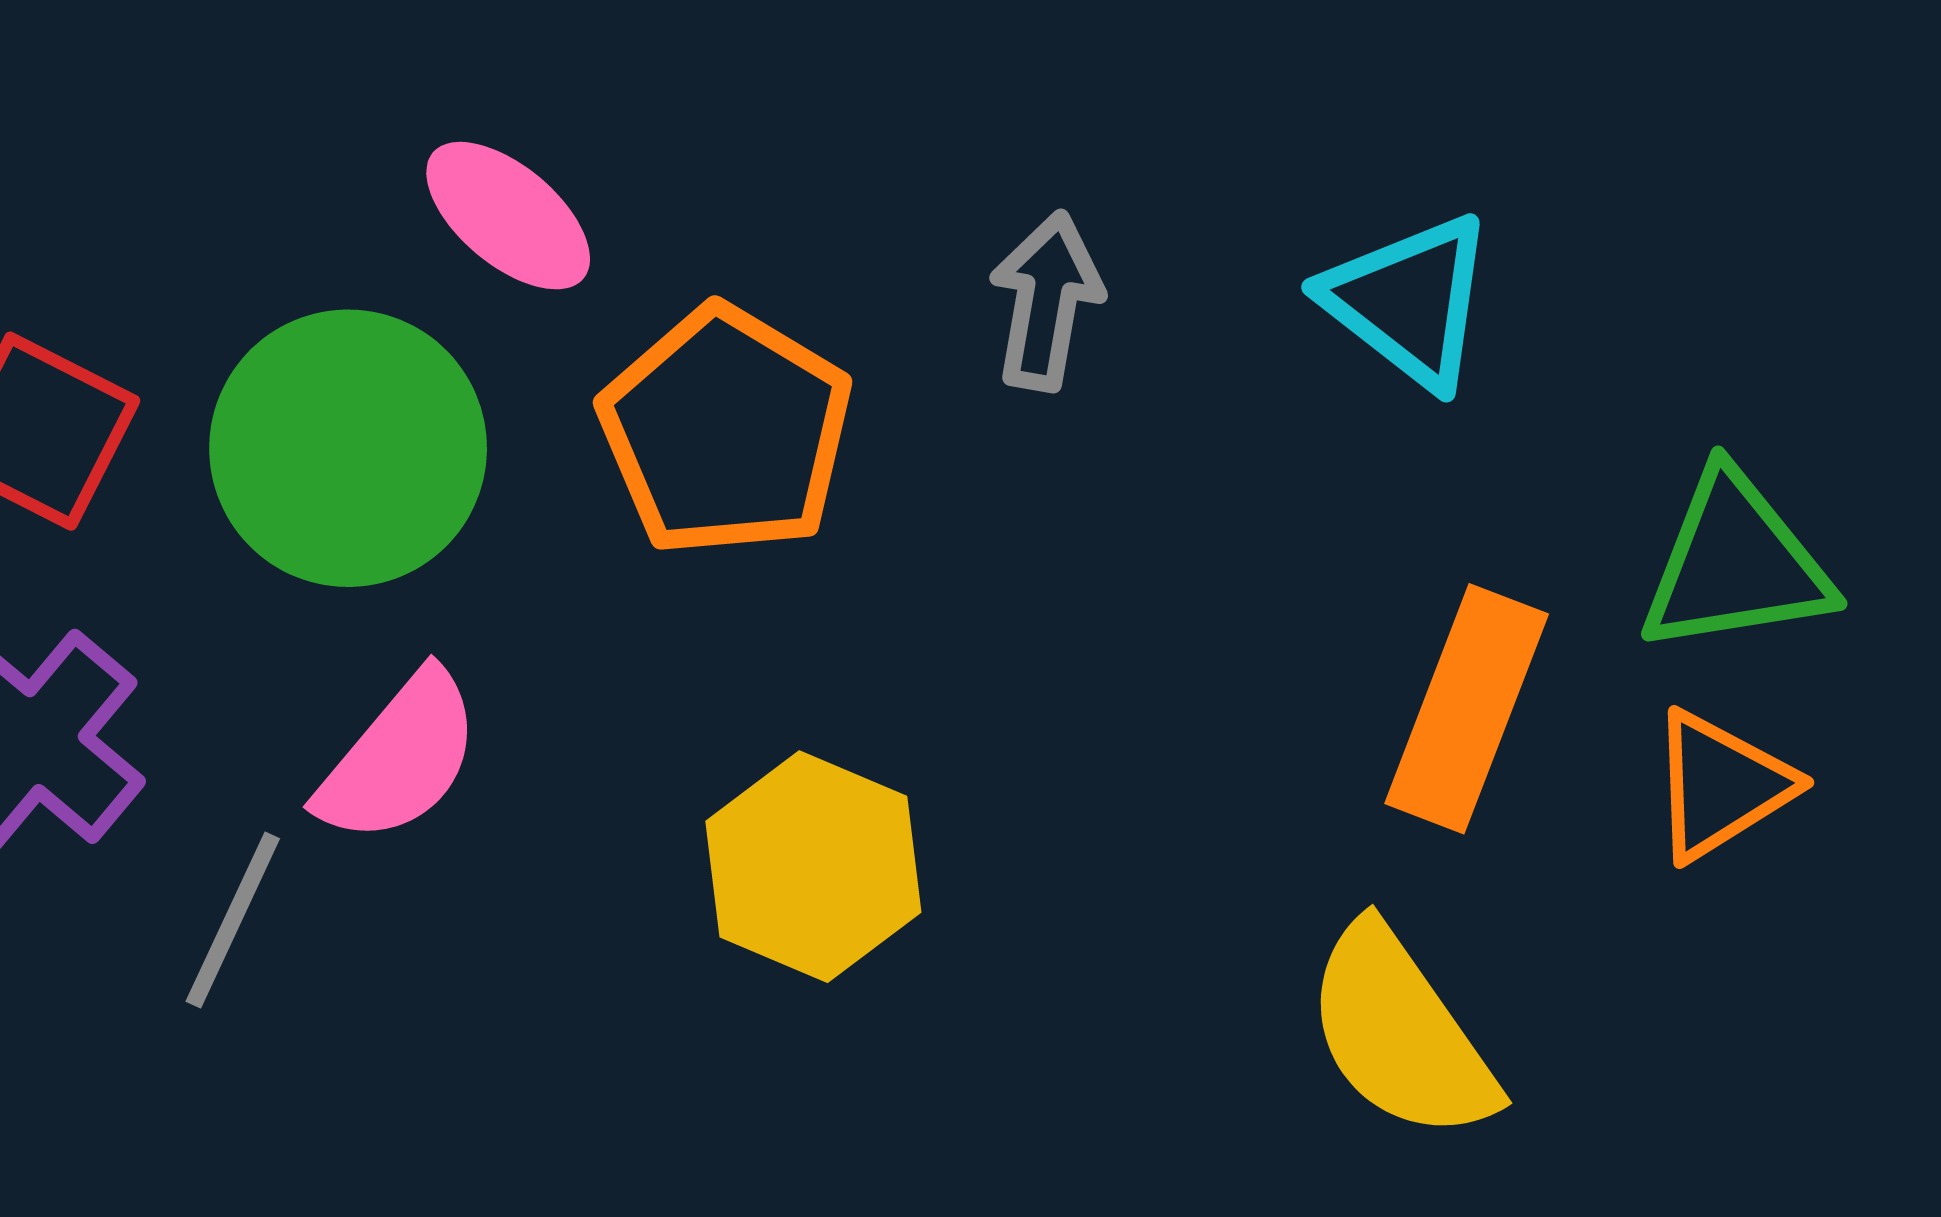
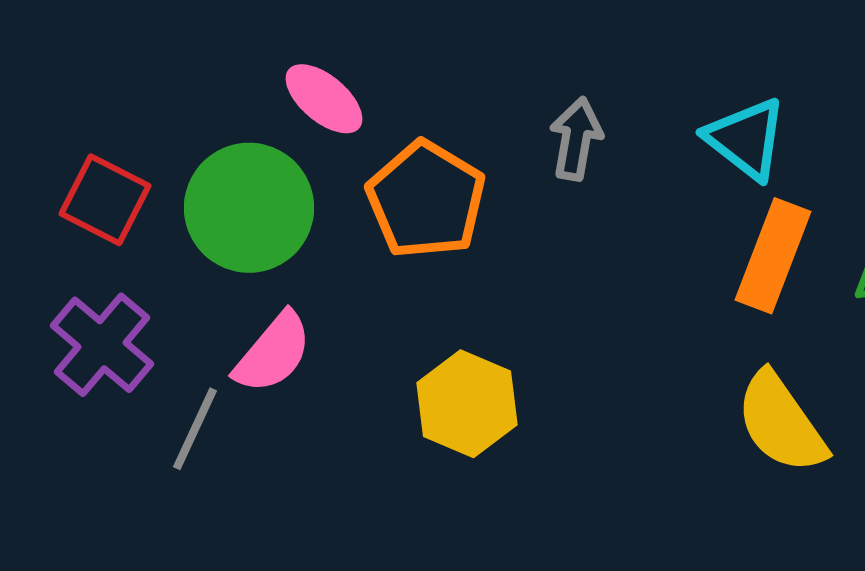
orange rectangle: (1467, 709) -> (773, 256), moved
yellow semicircle: (1400, 1033) -> (781, 423), moved

